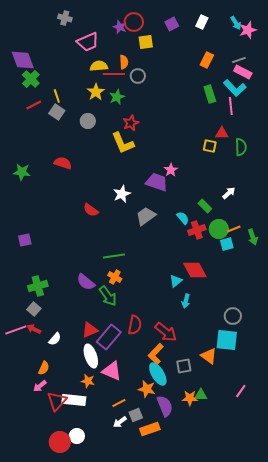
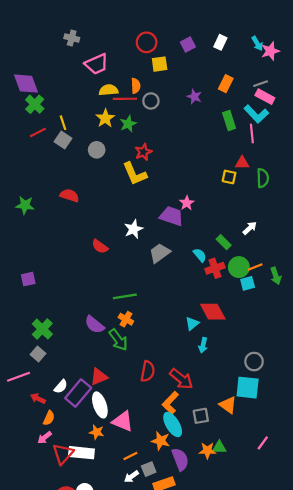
purple star: (120, 27) -> (194, 97), moved
green cross: (38, 286) -> (42, 329), turned -30
red arrow: (34, 329) -> (38, 398), moved
purple rectangle: (109, 337) -> (78, 393), moved

